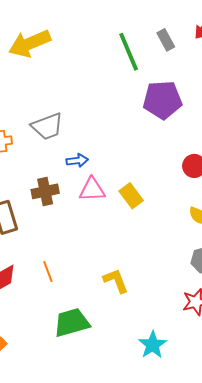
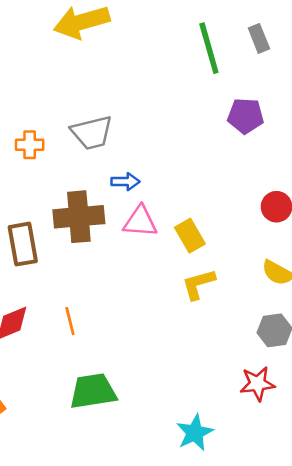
purple pentagon: (162, 100) -> (245, 116), size x0.7
brown cross: (45, 191) -> (79, 217), size x1.4
yellow L-shape: (116, 281) -> (198, 284), moved, turned -92

